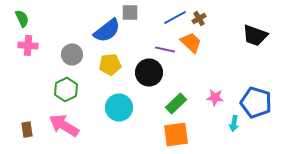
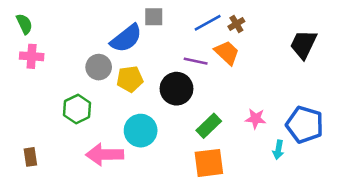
black trapezoid: (255, 36) -> (303, 44), turned 96
gray circle: (72, 54) -> (99, 67), moved
pink arrow: (64, 126) -> (105, 155), moved, turned -32

